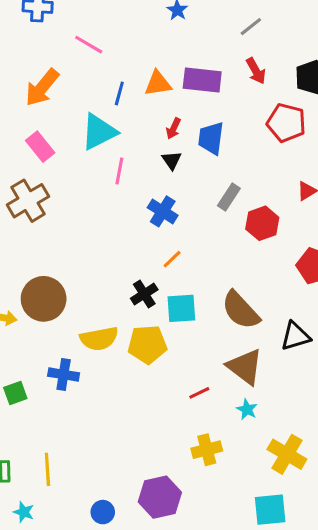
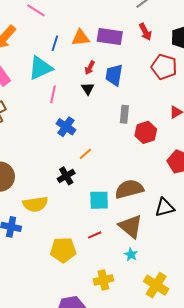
gray rectangle: (229, 197) -> (124, 114), turned -30
blue cross: (163, 211) -> (66, 127), moved
cyan square: (181, 308) -> (99, 200), moved
brown semicircle: (241, 310) -> (129, 189), turned 116
yellow pentagon: (147, 344) -> (63, 250), moved
red line: (199, 393) -> (95, 235), moved

